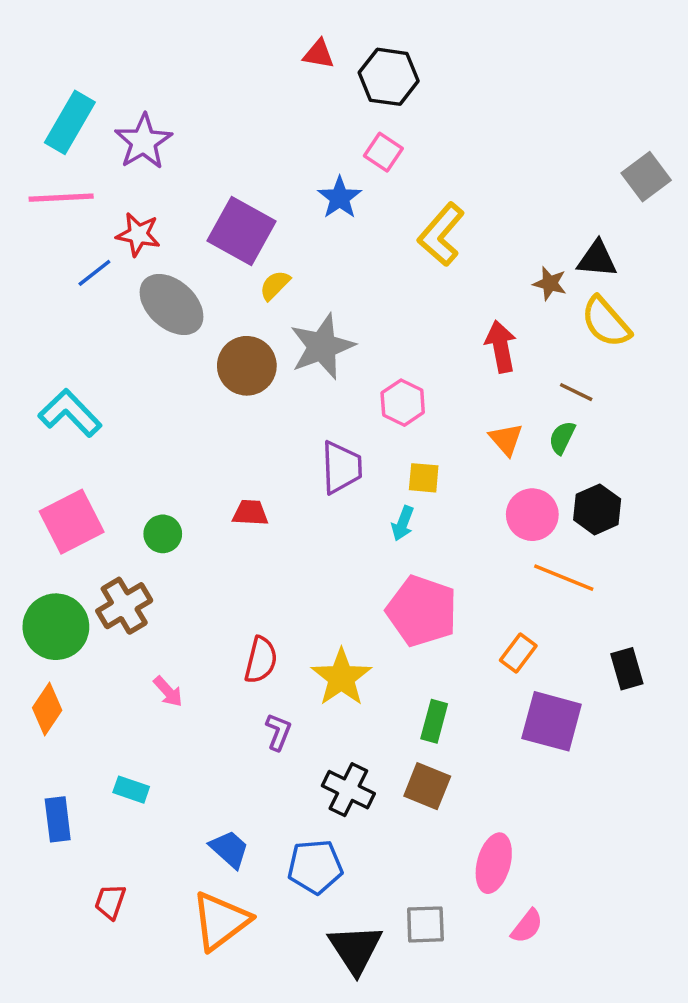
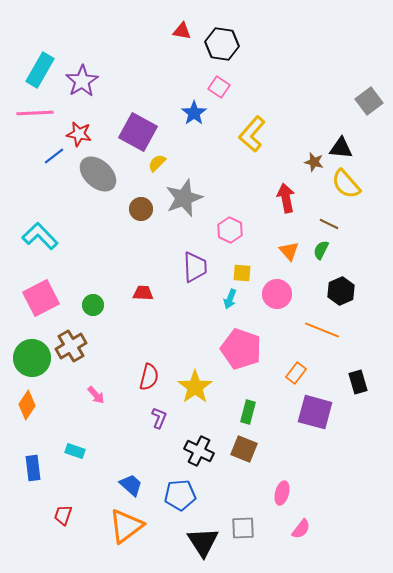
brown circle: (247, 366) -> (141, 209), size x0.7
pink circle: (532, 515) -> (277, 294), moved
pink ellipse: (494, 863) -> (282, 493), size x0.7

